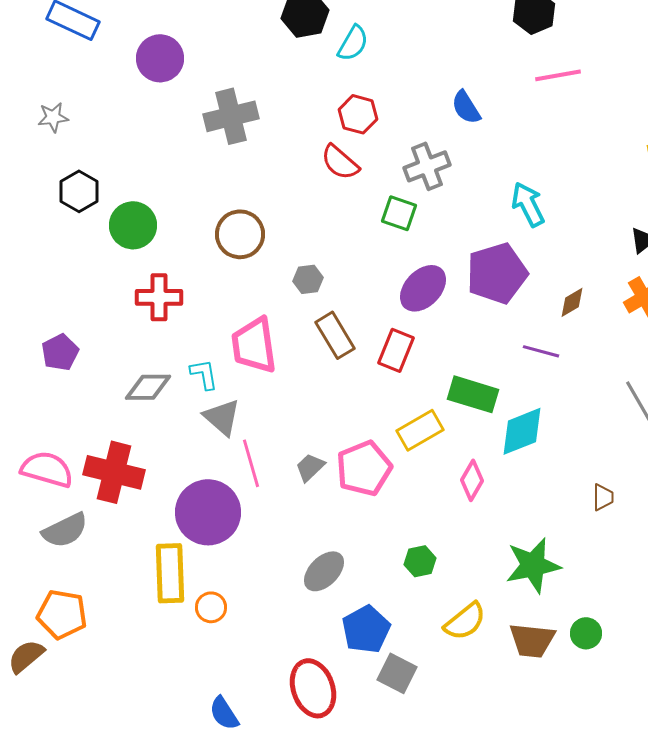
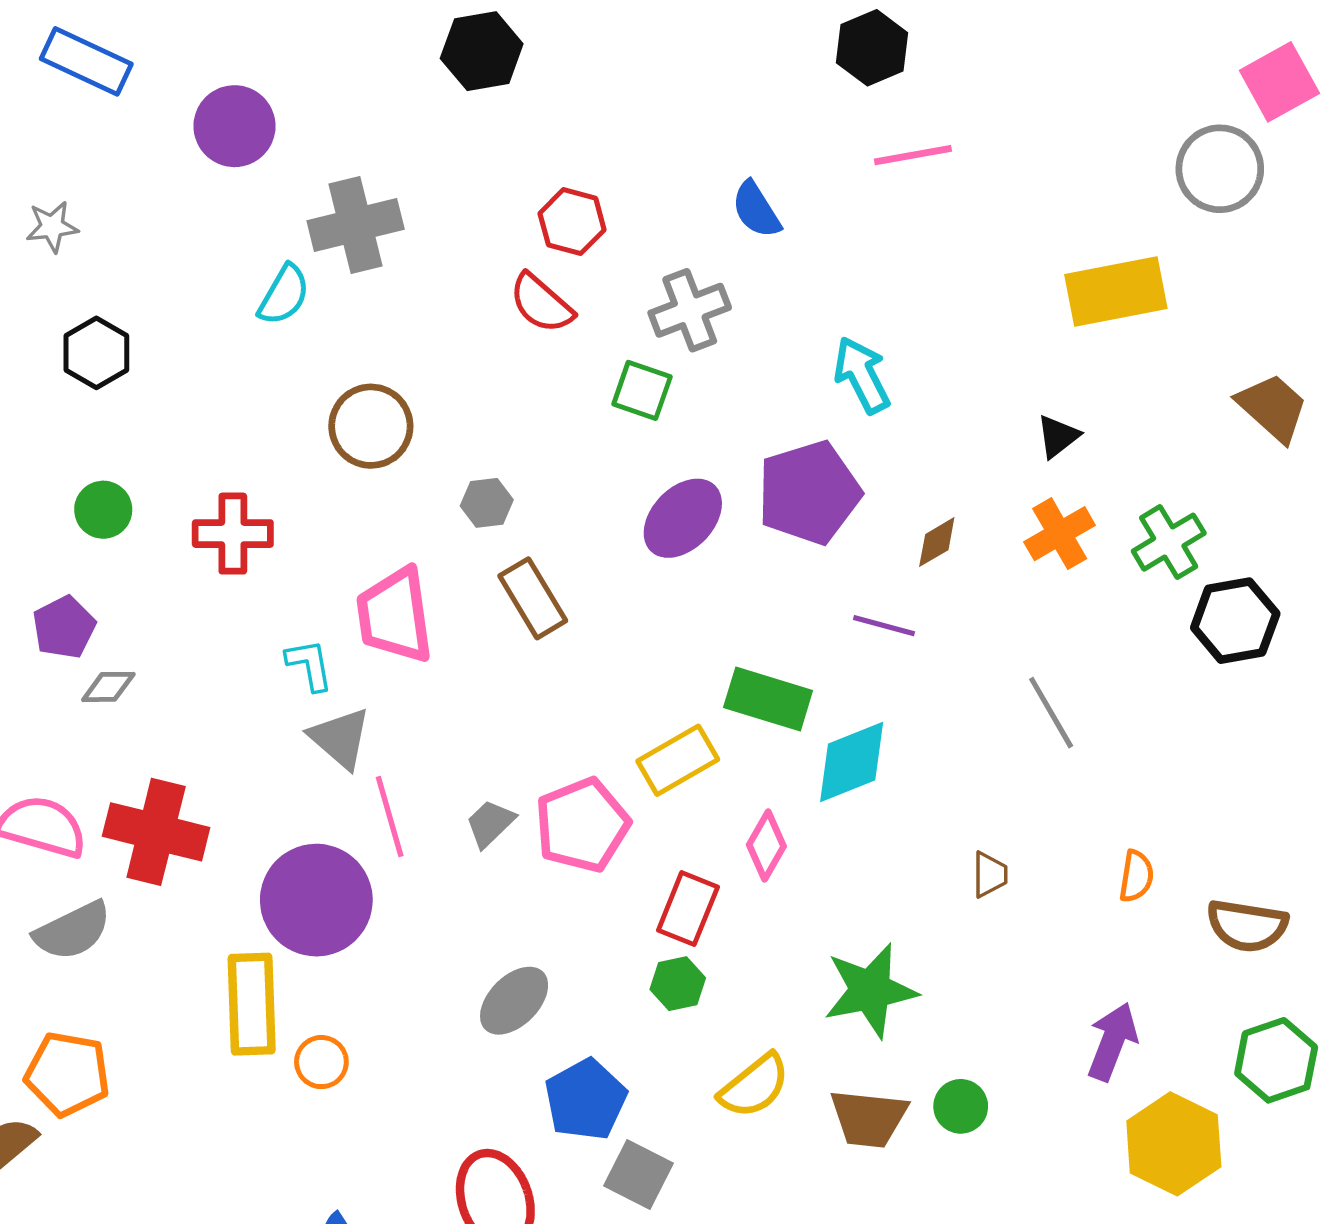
cyan semicircle: (353, 43) -> (284, 295), moved
green circle: (133, 225) -> (103, 510), moved, size x0.7
red rectangle: (396, 350) -> (688, 909), moved
gray diamond: (148, 387) -> (108, 687), moved, size x0.7

